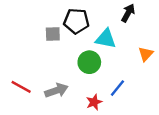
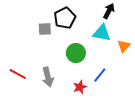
black pentagon: (76, 21) -> (65, 18), turned -30
cyan triangle: (106, 39) -> (102, 33), moved
gray arrow: (56, 90) -> (48, 77), turned 96

